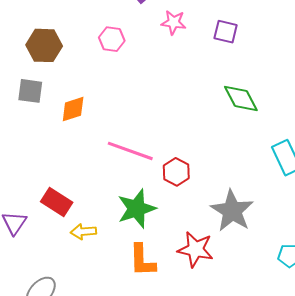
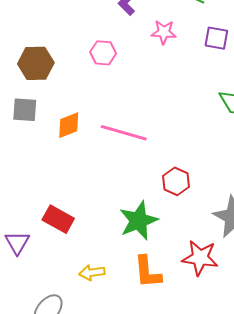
pink line: (130, 151) -> (124, 133), moved
yellow arrow: (83, 232) -> (92, 273), moved

